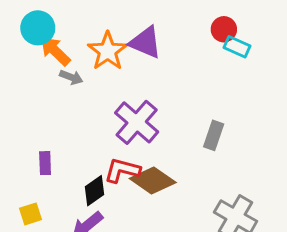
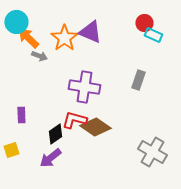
purple cross: (137, 122) -> (84, 87), turned -32
gray rectangle: (214, 135) -> (138, 80), moved

